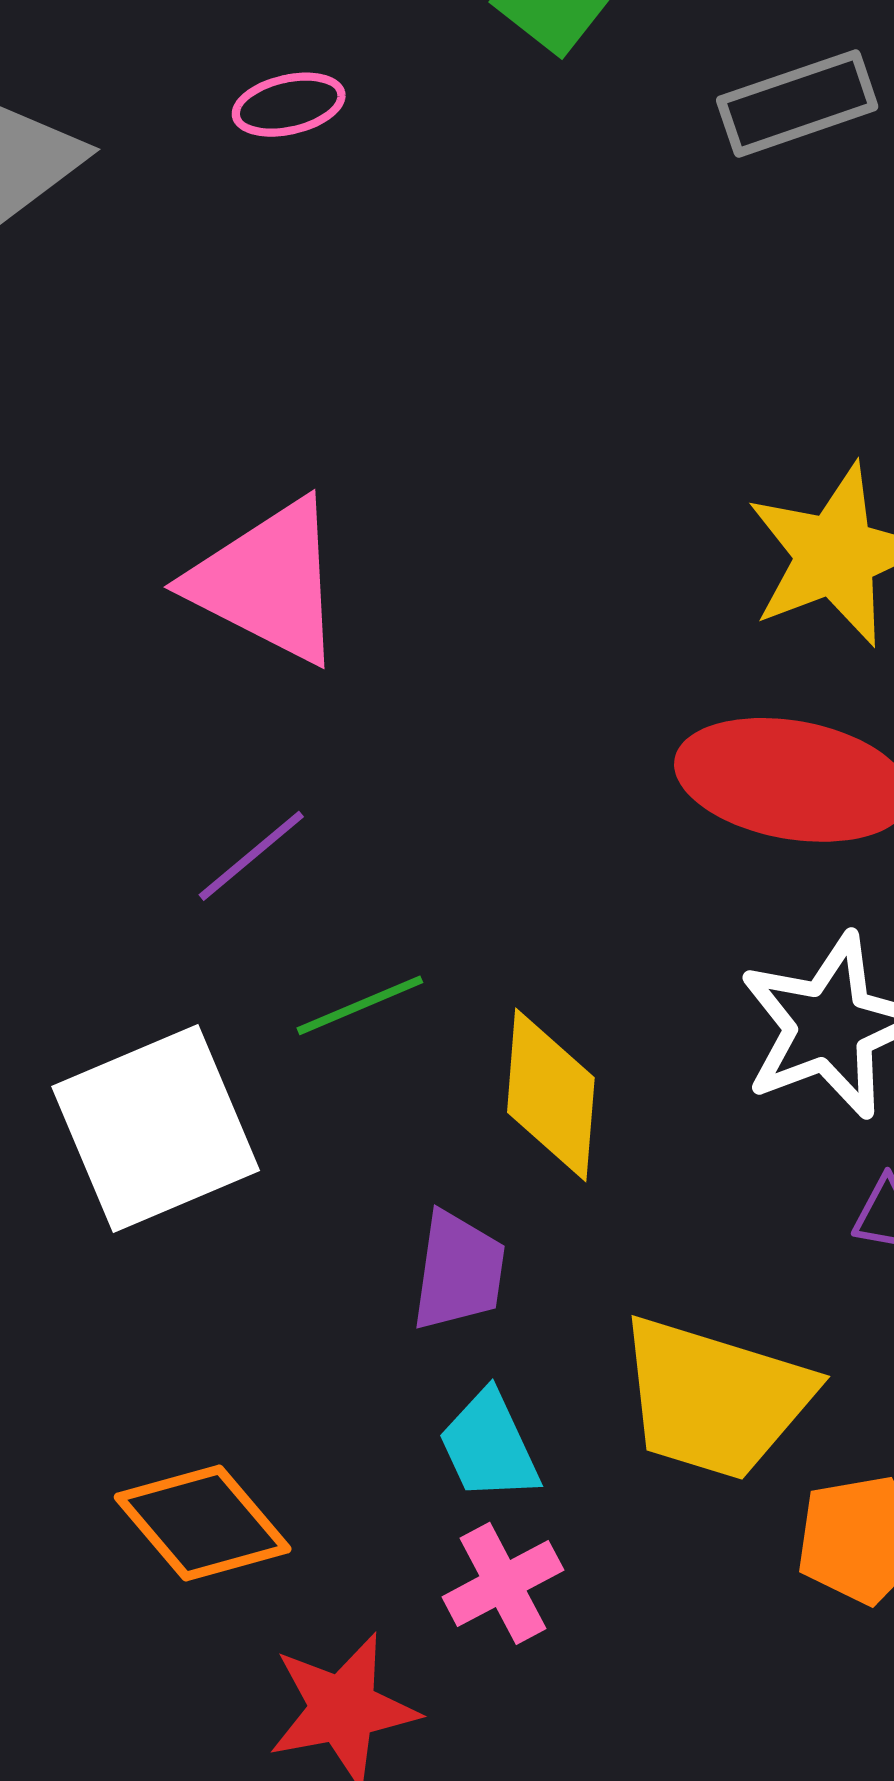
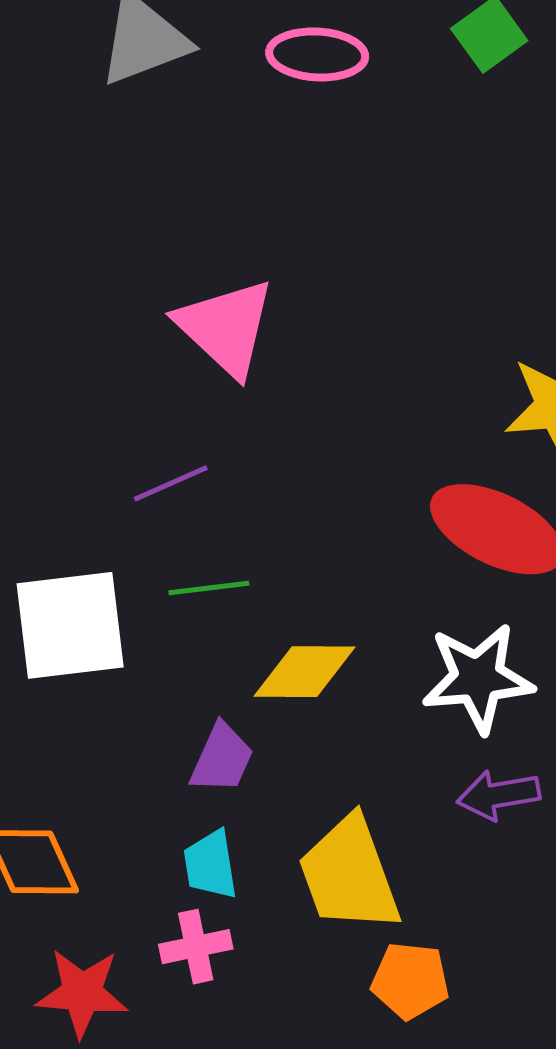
pink ellipse: (289, 105) -> (317, 54), size x1.5
yellow diamond: (551, 1095) -> (305, 672), turned 70
yellow trapezoid: (715, 1398) -> (349, 875), turned 37

